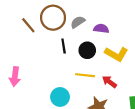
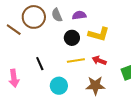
gray semicircle: (78, 22) -> (57, 15), turned -64
black line: (64, 46) -> (40, 64), moved

